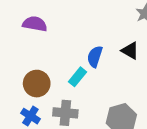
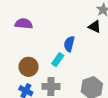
black triangle: (130, 51) -> (95, 27), moved

